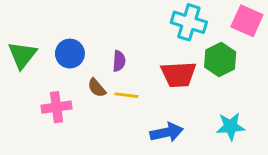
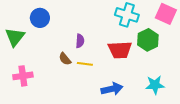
blue circle: (70, 54) -> (40, 18), moved
pink cross: (57, 107) -> (23, 76), moved

